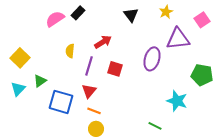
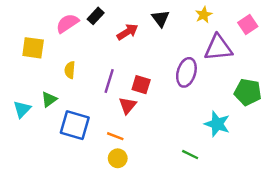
red arrow: (103, 42) -> (128, 32), moved
yellow semicircle: (70, 51) -> (70, 70), moved
yellow square: (20, 58) -> (33, 48), moved, turned -36
red triangle: (89, 91) -> (128, 106), moved

